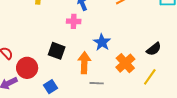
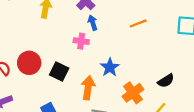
red circle: (27, 68) -> (29, 63), moved

